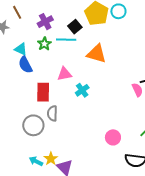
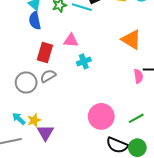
orange triangle: (97, 54) -> (131, 40), moved
gray semicircle: (52, 113) -> (48, 76), turned 42
pink circle: (113, 137) -> (101, 116), size x1.6

